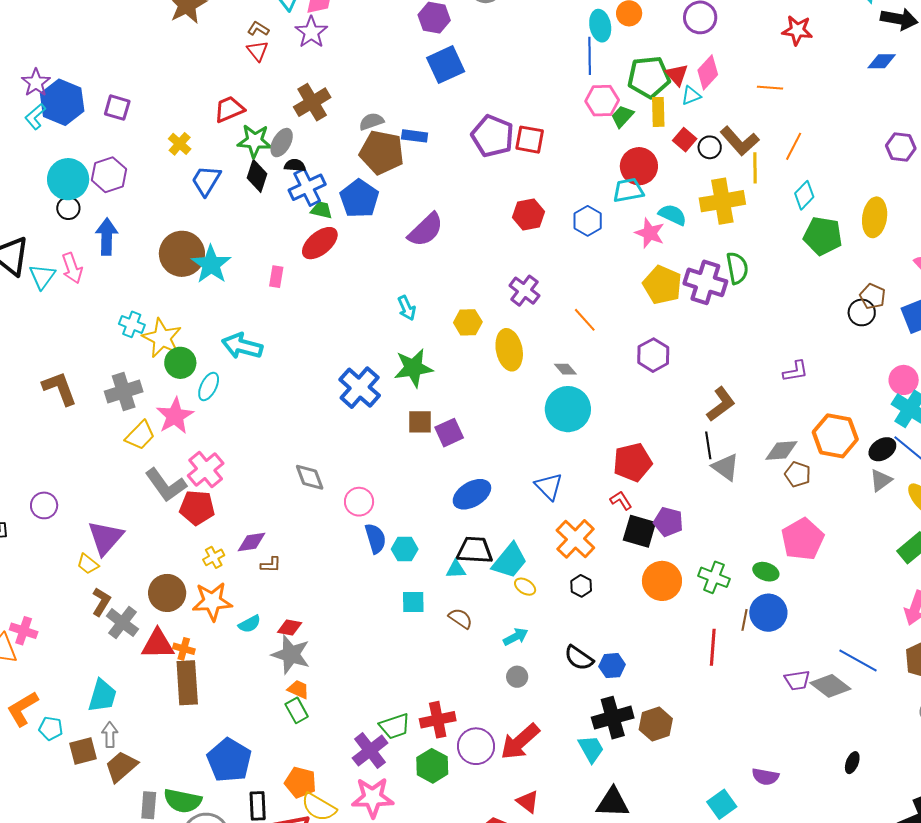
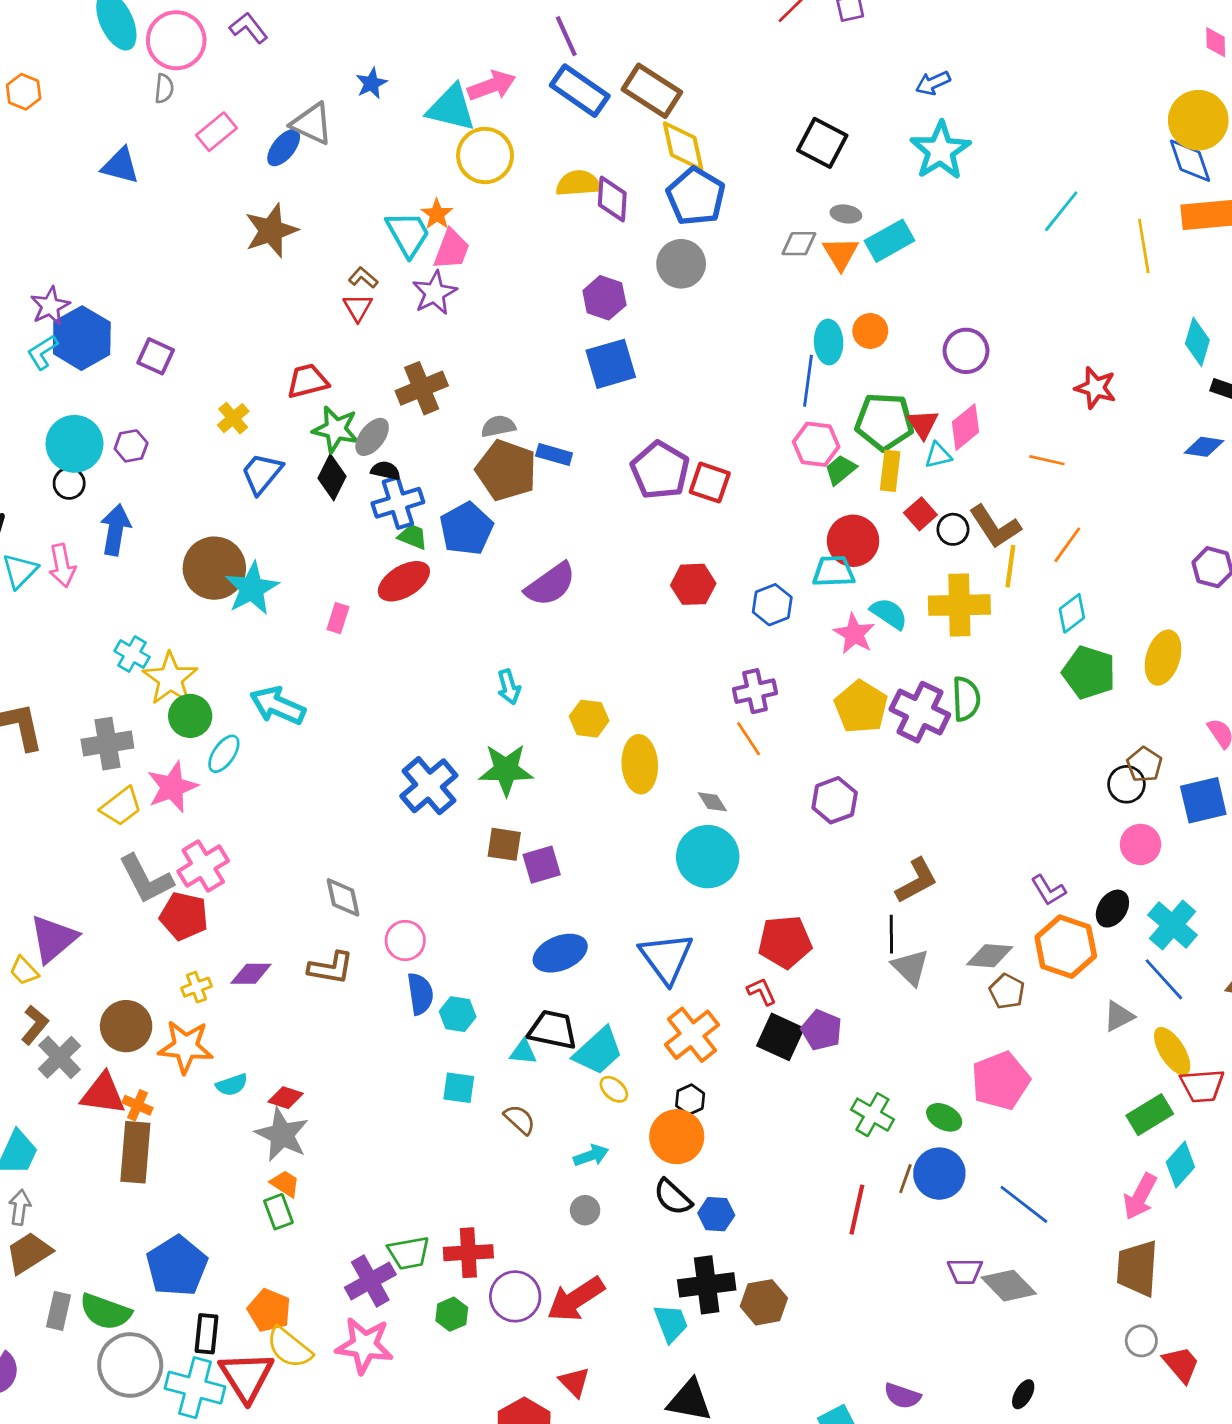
purple hexagon: (109, 175) -> (131, 446), size x0.7
purple cross: (524, 291) -> (755, 691), moved, turned 32
purple L-shape: (795, 371) -> (1048, 890), moved, turned 60
pink circle: (904, 380) -> (1141, 844), moved
black ellipse: (882, 449) -> (1112, 909), moved, turned -32
blue triangle: (549, 486) -> (666, 958), size x1.4
brown L-shape: (271, 565) -> (331, 968), moved, size x1.6
orange circle: (662, 581) -> (677, 1137), moved
blue line: (858, 661) -> (1024, 1204), moved
green hexagon: (432, 766) -> (452, 1314), size x0.7

